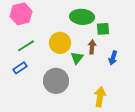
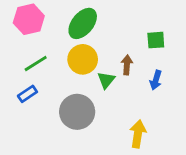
green ellipse: (82, 17) -> (83, 23), moved, turned -55
green square: (103, 29) -> (156, 40), moved

